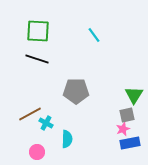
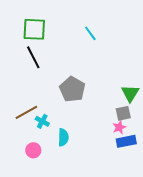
black line: (37, 59) -> (33, 57), turned 45
gray pentagon: (76, 91) -> (72, 89), turned 30

